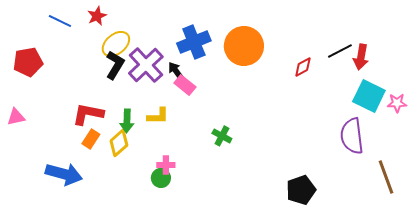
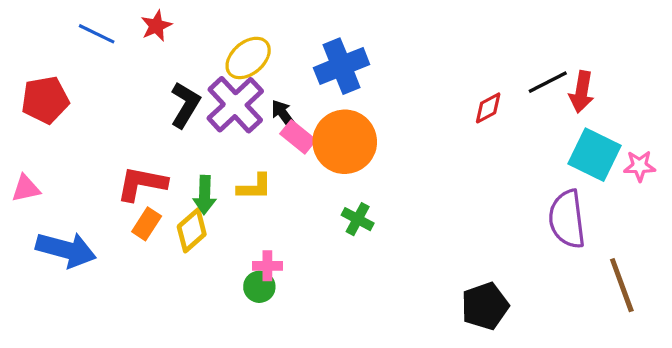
blue cross: (194, 42) -> (342, 66), moved
yellow ellipse: (116, 44) -> (248, 58), moved
orange circle: (244, 46) -> (345, 142), moved
blue arrow: (64, 174) -> (66, 250), moved

